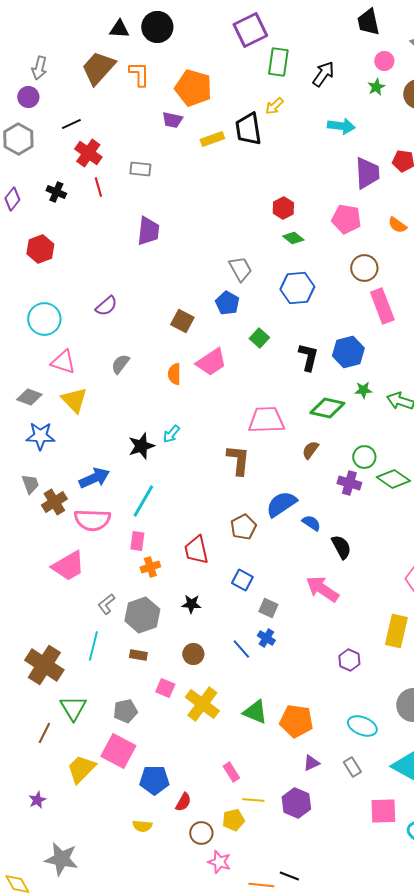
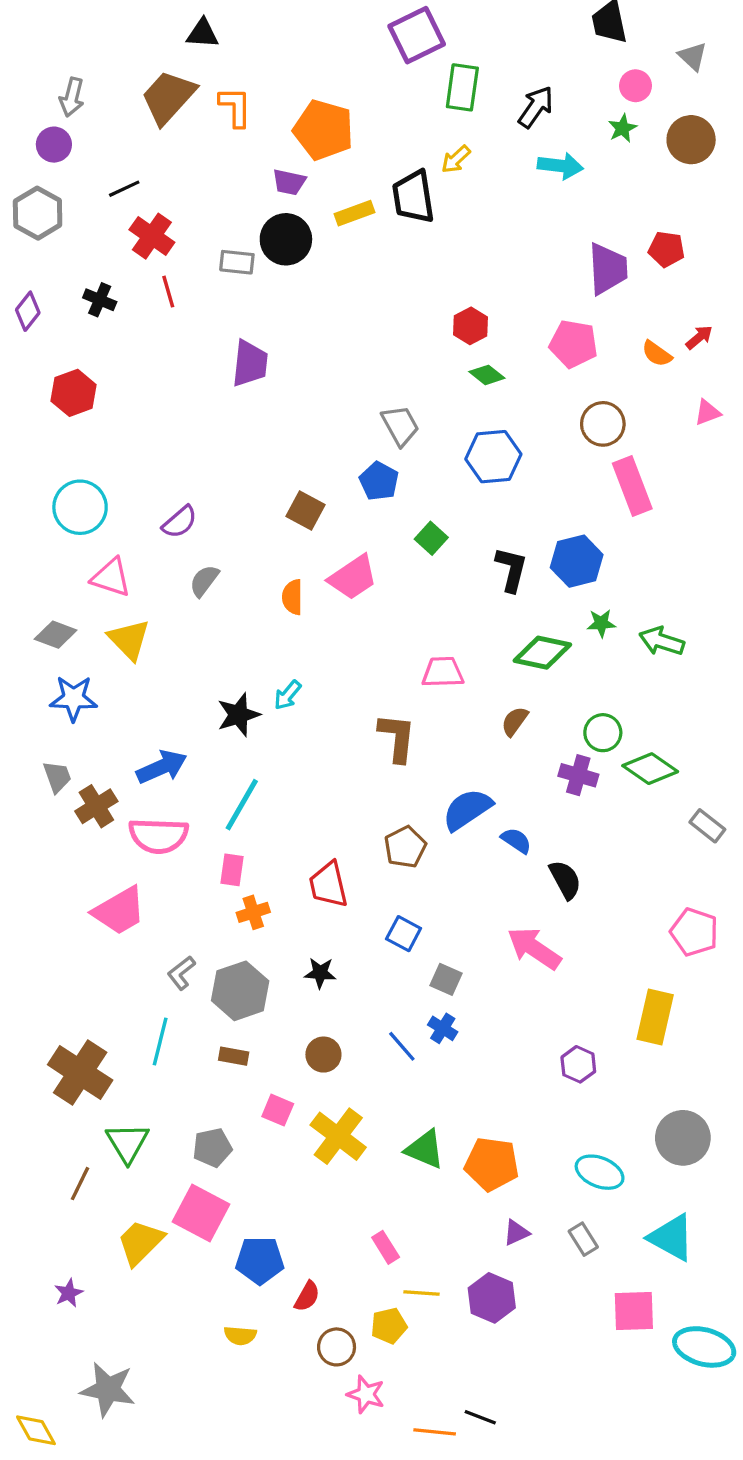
black circle: (157, 27) -> (286, 239), moved
cyan arrow: (341, 126) -> (560, 166), moved
purple semicircle: (106, 306) -> (180, 522), moved
pink trapezoid: (266, 420) -> (443, 672), size x0.7

